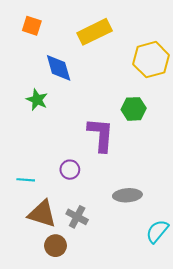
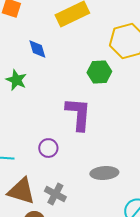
blue diamond: (59, 68) -> (37, 49), size x0.7
green hexagon: (134, 109) -> (99, 72), moved

